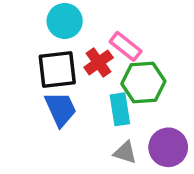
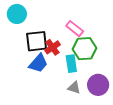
cyan circle: (65, 21) -> (17, 14), moved
red cross: (99, 62) -> (53, 47), moved
blue trapezoid: (61, 109) -> (38, 63), turned 65

